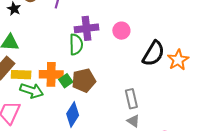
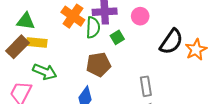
orange cross: (51, 74) -> (73, 16), moved, turned 30
yellow rectangle: (21, 75) -> (37, 43), moved
green square: (66, 81) -> (117, 37), moved

